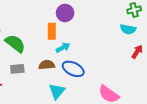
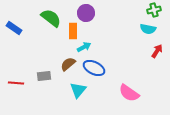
green semicircle: (15, 43) -> (51, 18), moved
brown semicircle: (47, 65) -> (68, 64), turned -35
gray rectangle: (17, 69) -> (44, 76), moved

